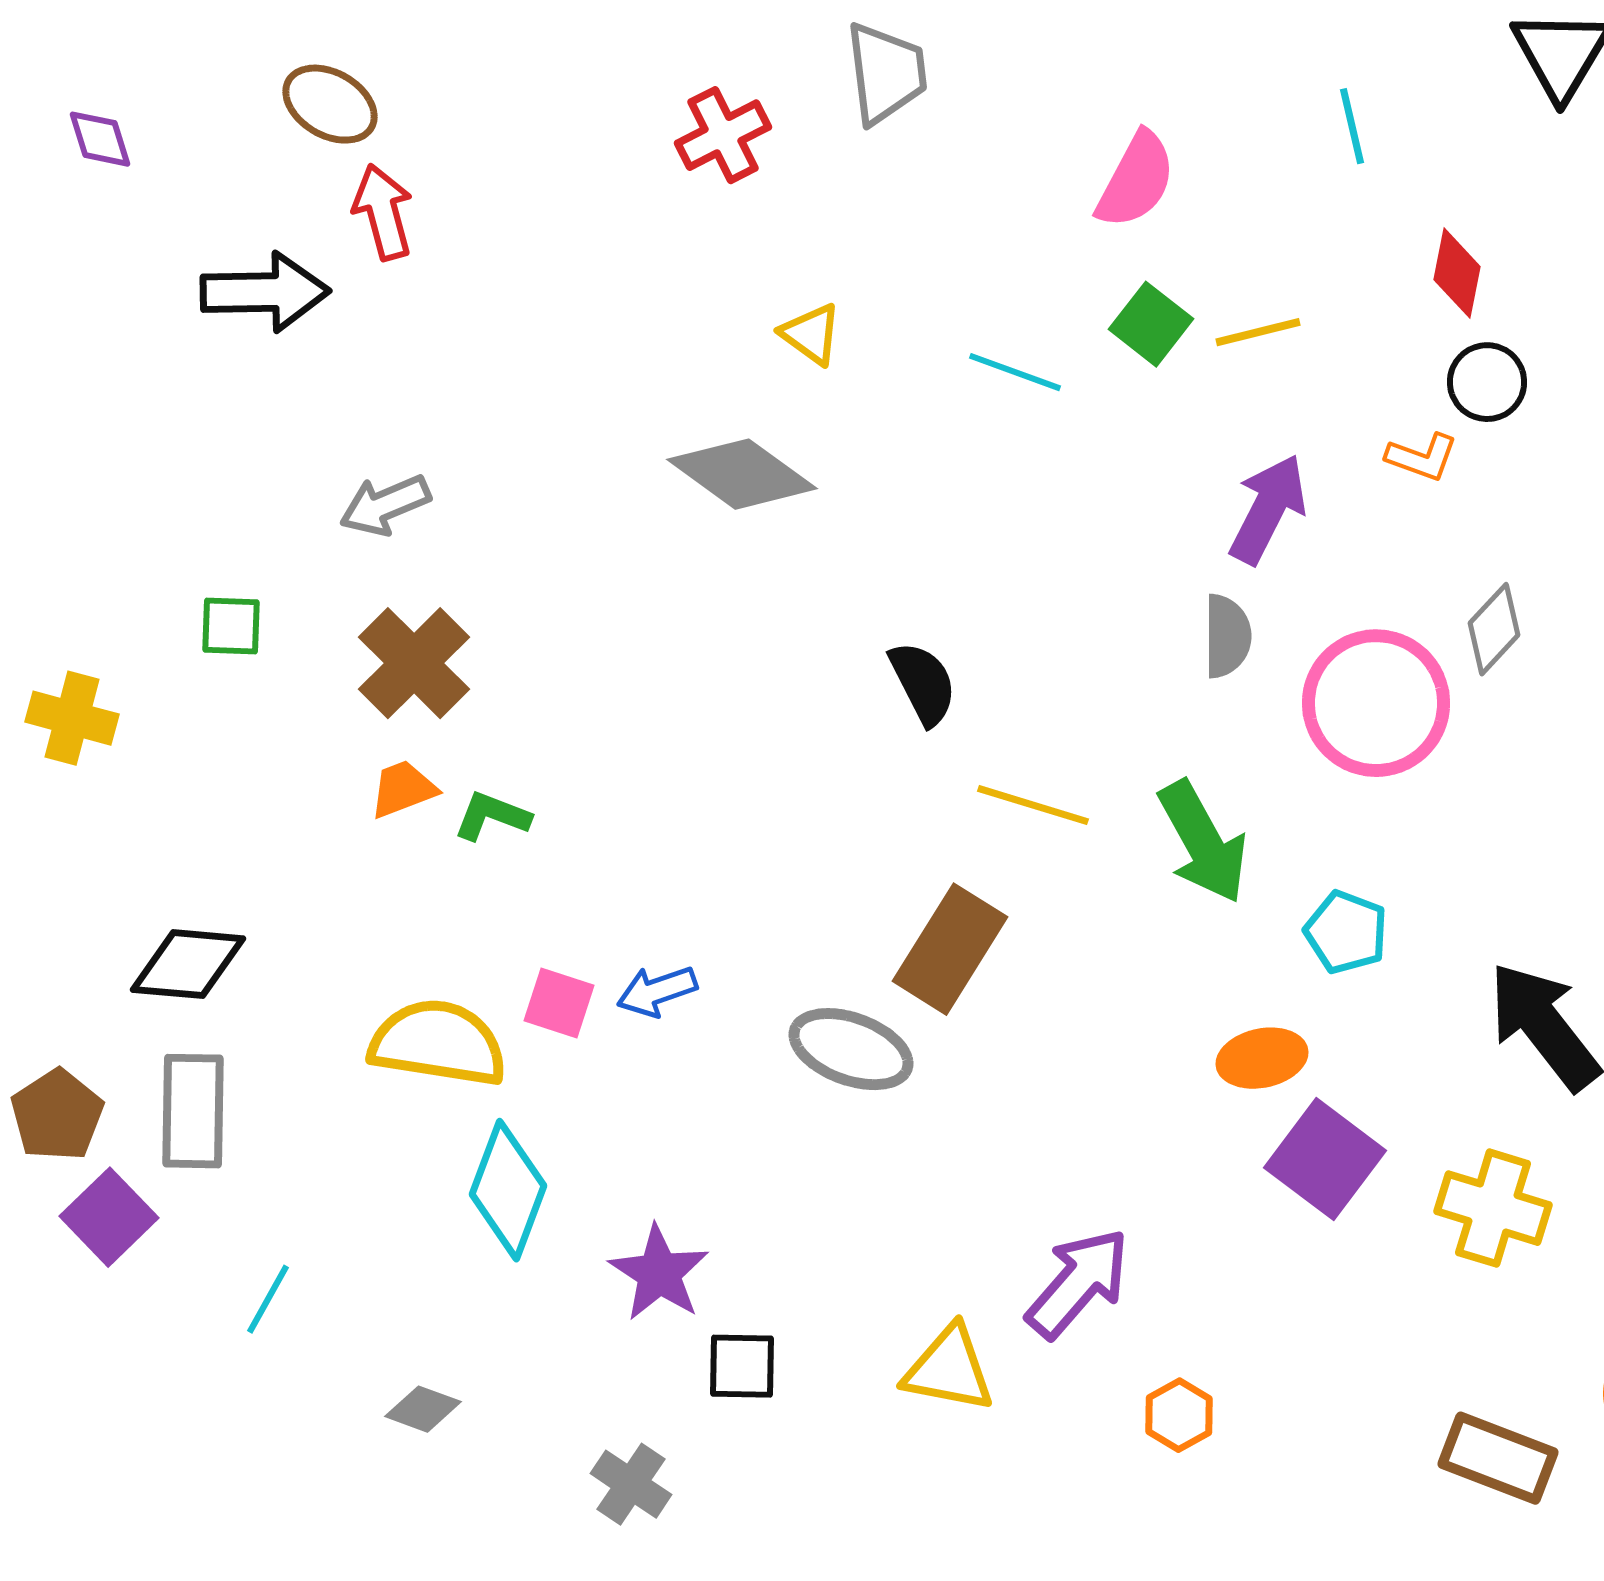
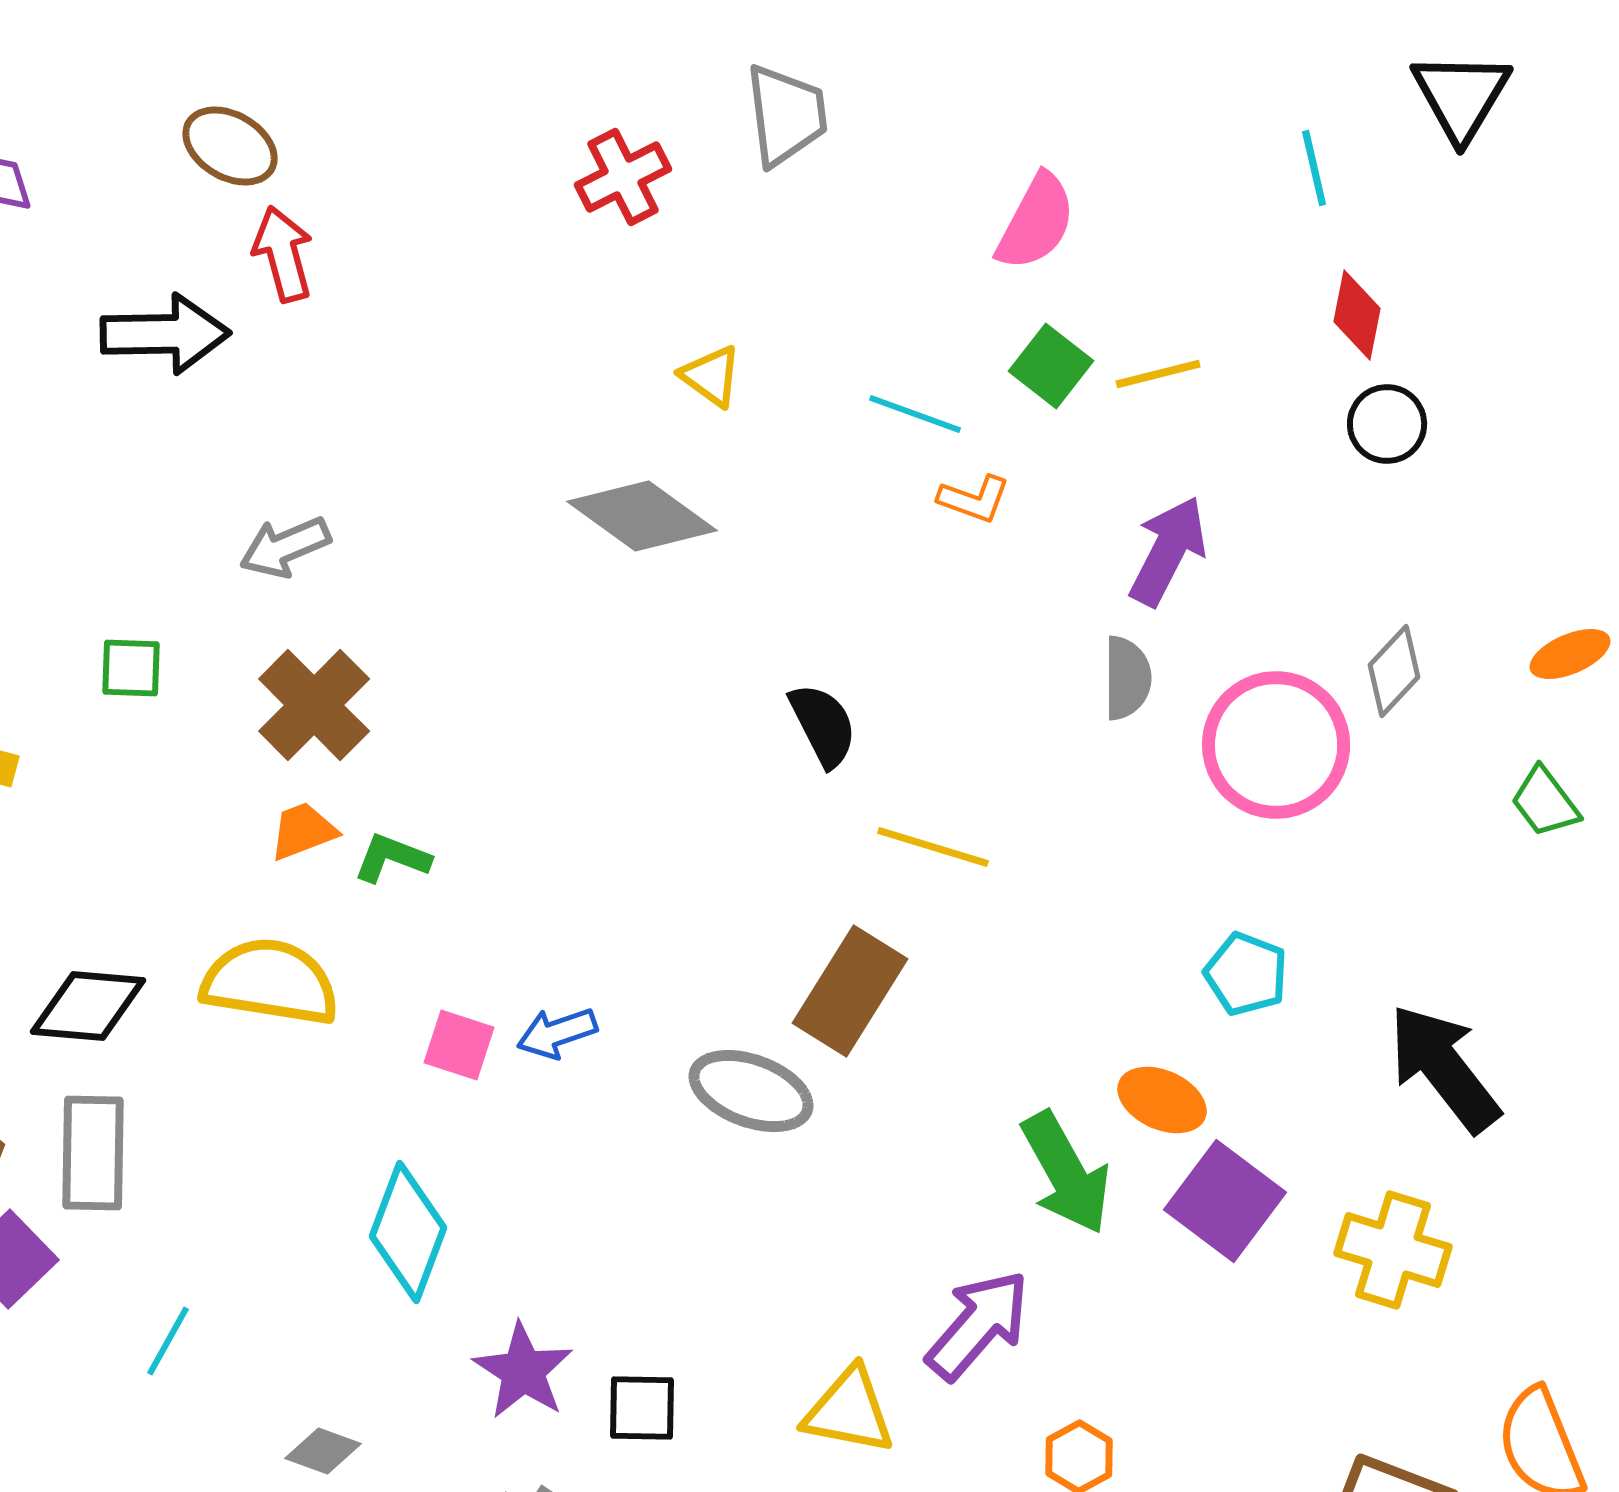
cyan line: (1352, 126) -> (1314, 168), moved
orange L-shape: (1422, 457) -> (974, 499), moved
green arrow: (1203, 842) -> (1066, 1173), moved
yellow semicircle: (438, 1043) -> (270, 982), moved
orange ellipse: (1262, 1058) -> (1162, 1100), turned 36
purple star: (659, 1273) -> (523, 1371), moved

